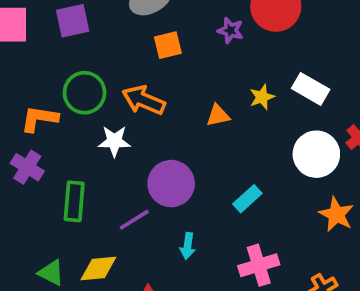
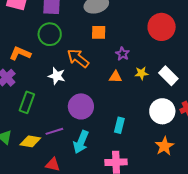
purple star: (230, 30) -> (122, 54), moved
green circle: (85, 93) -> (50, 34), moved
cyan rectangle: (247, 199) -> (119, 125), turned -49
purple line: (134, 220) -> (54, 131), moved
cyan arrow: (188, 246) -> (81, 142), size x1.6

